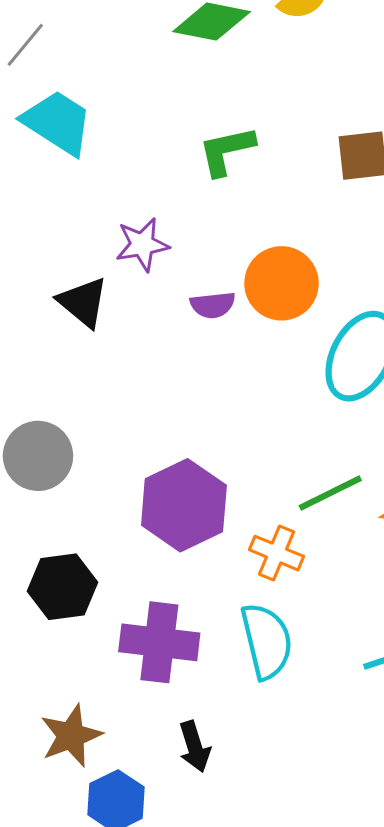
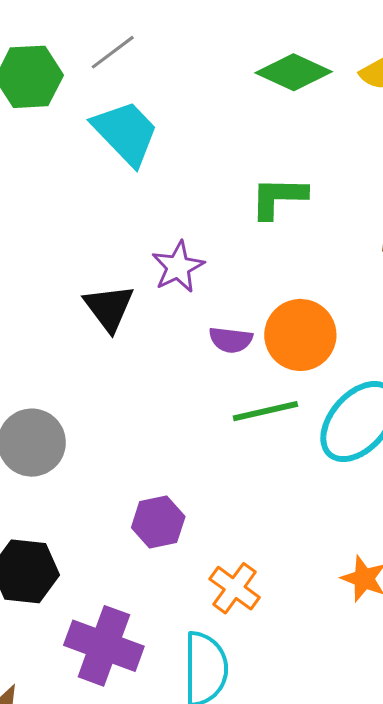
purple star: (142, 244) -> (178, 267), turned -30
green line: (330, 493) -> (265, 411), moved
purple hexagon: (184, 505) -> (158, 522), size x0.6

